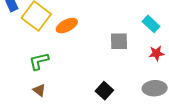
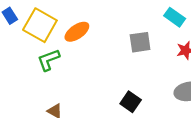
green L-shape: (39, 61) -> (48, 60), moved

